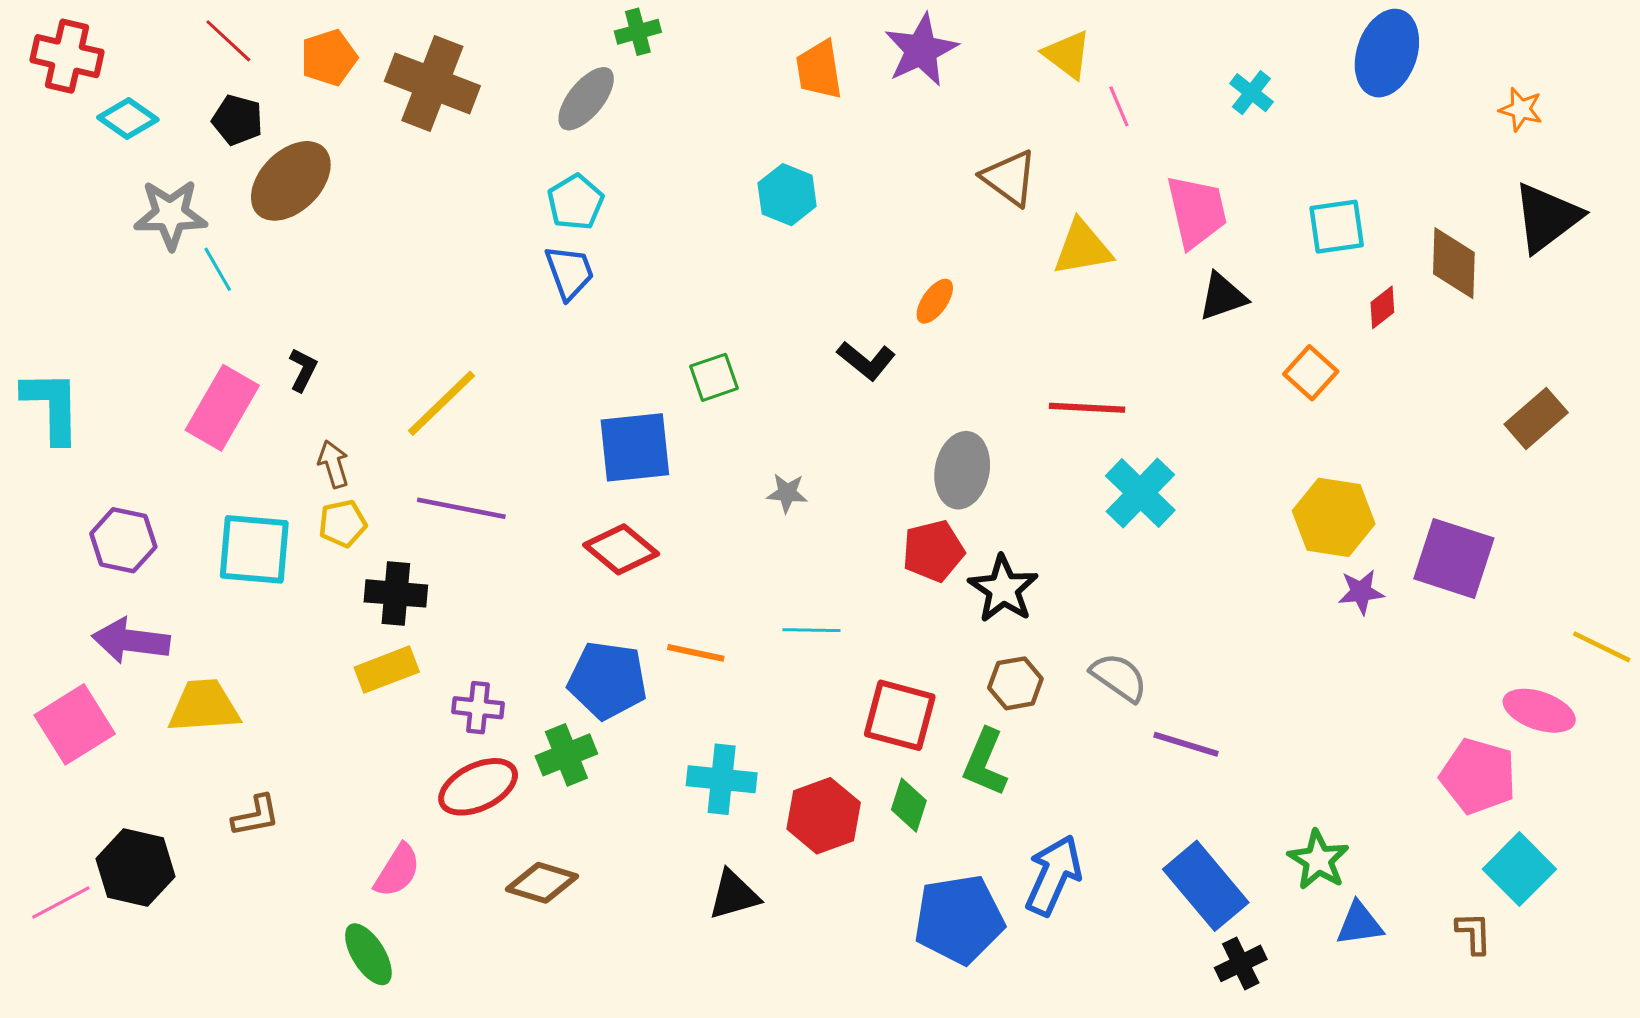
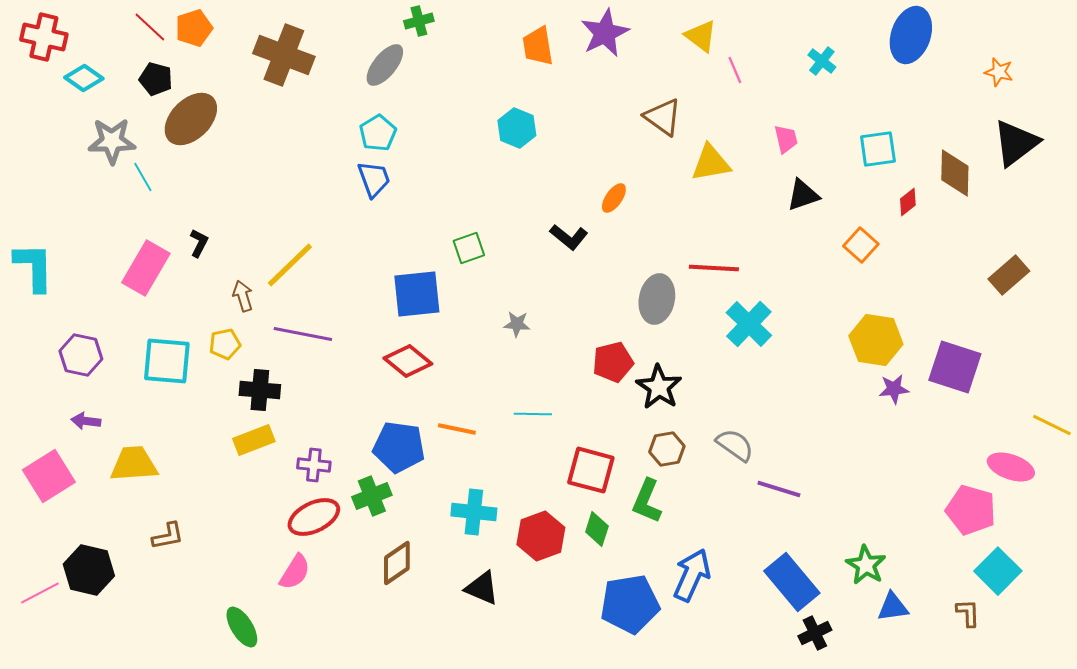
orange pentagon: (329, 58) -> (194, 28), moved
pink trapezoid: (1197, 211) -> (786, 139), size x0.6
brown arrow: (333, 464) -> (243, 296), moved
gray ellipse: (962, 470) -> (657, 299), moved
purple arrow: (131, 641) -> (86, 421), size x0.6
pink semicircle: (397, 871) -> (295, 572), moved
brown diamond: (542, 883) -> (397, 563), moved, turned -51
black triangle: (734, 895) -> (482, 588), turned 39

